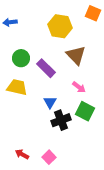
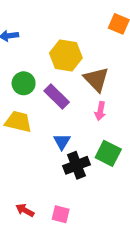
yellow hexagon: (60, 26) -> (66, 56), moved
pink arrow: (79, 87) -> (100, 111), moved, turned 64
pink square: (49, 157) -> (61, 214), turned -32

